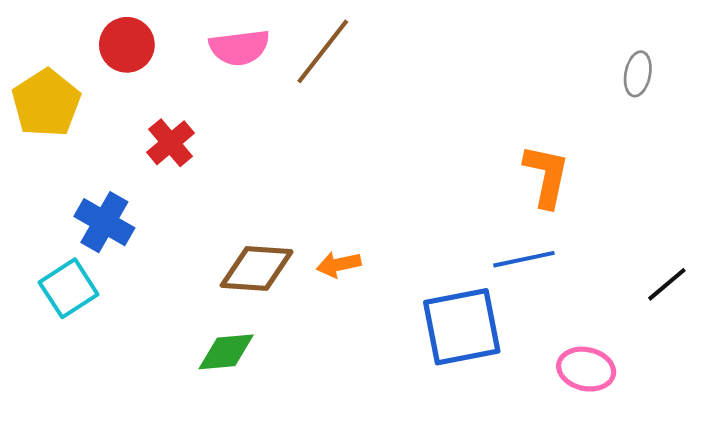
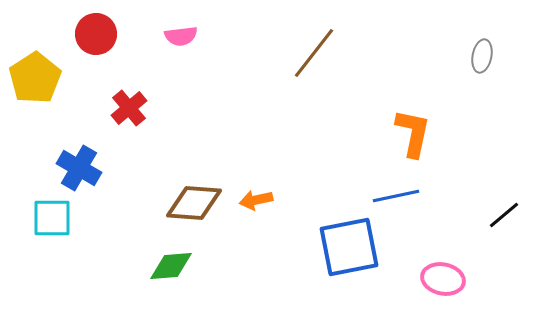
pink semicircle: (239, 47) -> (181, 36), size x0.7
brown line: (323, 51) -> (314, 53), moved
cyan square: (69, 288) -> (52, 218), turned 33

